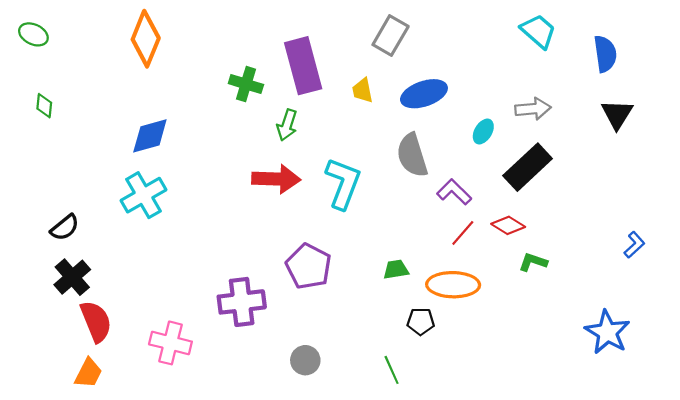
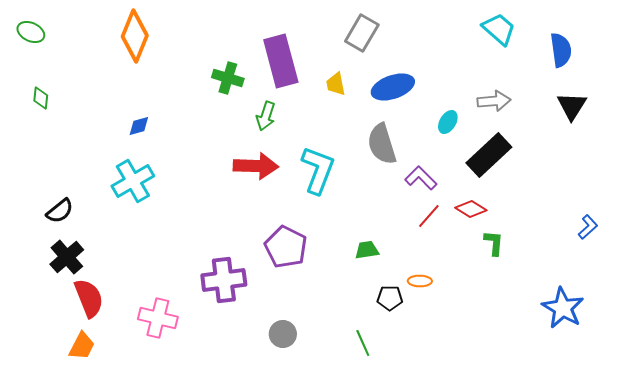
blue diamond: (150, 136) -> (139, 126), size x0.6
green L-shape: (533, 262) -> (494, 243), turned 76
orange ellipse: (453, 285) -> (420, 281), moved, size x0.5

